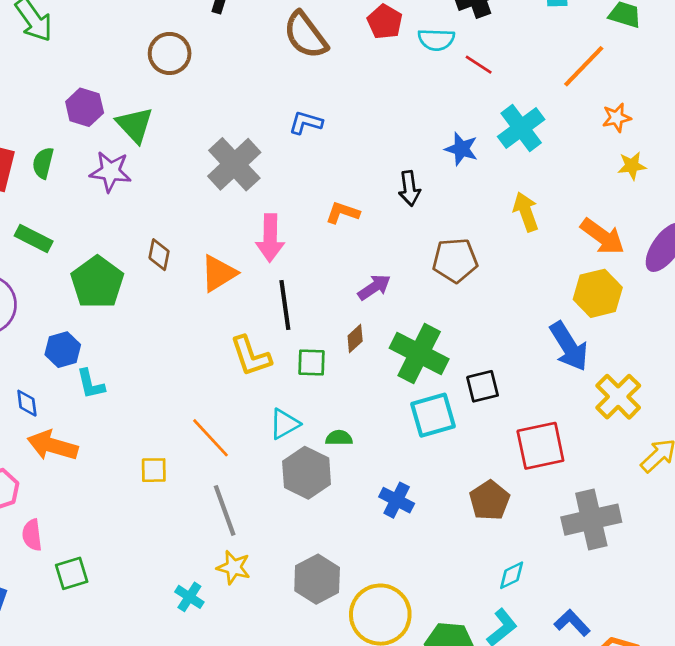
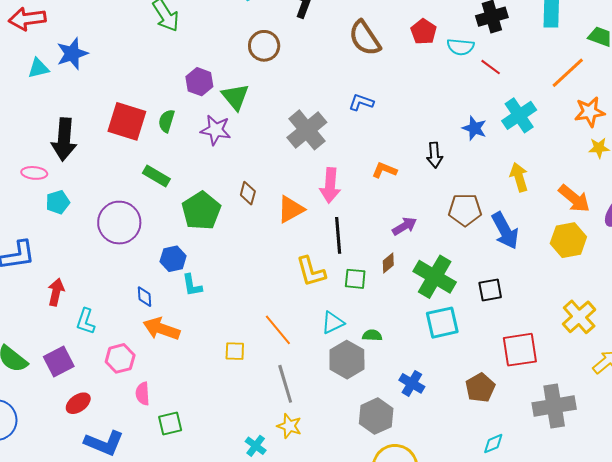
orange star: (617, 118) -> (590, 112), size x1.4
blue arrow: (569, 346) -> (505, 231), moved
black square: (483, 386) -> (490, 290), moved
gray hexagon: (317, 579) -> (376, 416), moved

